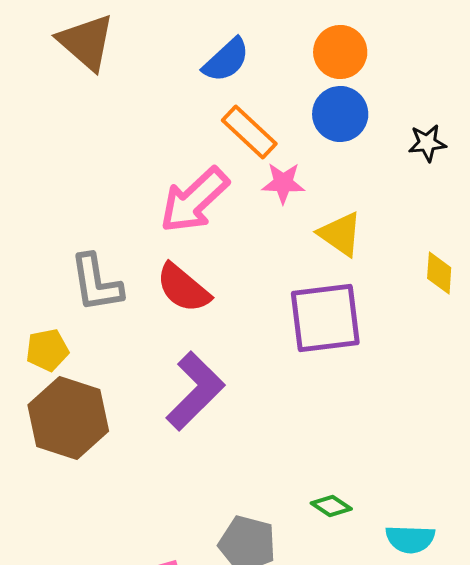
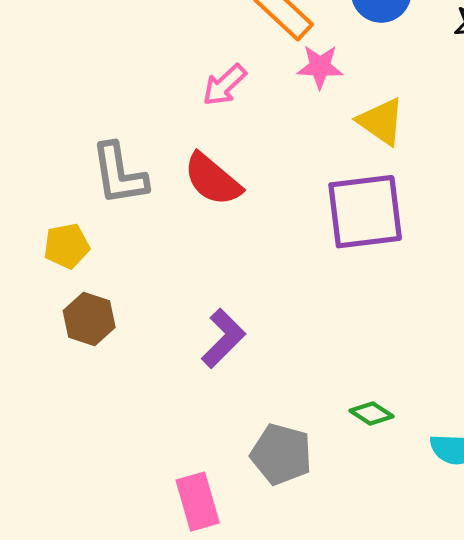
pink arrow: (194, 200) -> (224, 85), size x0.6
purple L-shape: (195, 391) -> (223, 338), moved, size x0.7
brown hexagon: (68, 418) -> (89, 319), size x0.6

